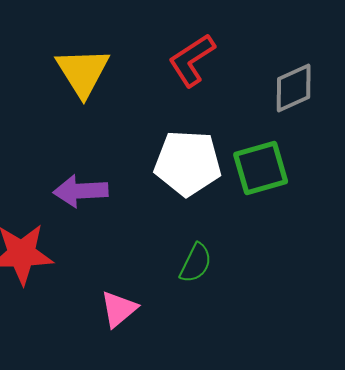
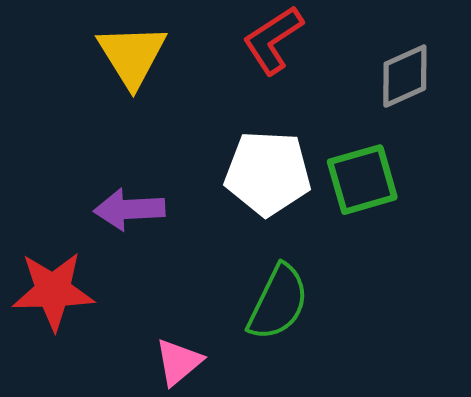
green semicircle: (196, 263) -> (278, 302), size x1.5

